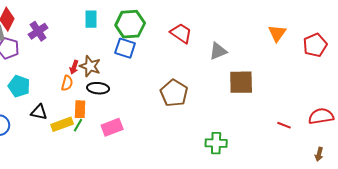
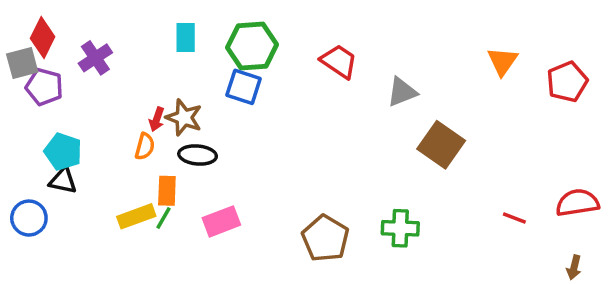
brown square: (241, 82) -> (441, 145), turned 36
brown pentagon: (174, 93) -> (325, 238), moved
black triangle: (39, 112) -> (63, 181), moved
green cross: (216, 143) -> (400, 228), moved

